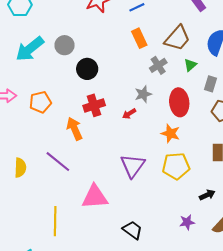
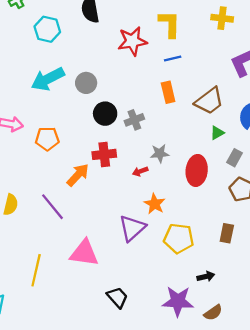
gray cross: (158, 65) -> (134, 120), moved
orange arrow: (74, 129) -> (78, 175), turned 55
orange star: (170, 133) -> (155, 204), moved
purple star: (187, 222) -> (178, 301), size x1.8

